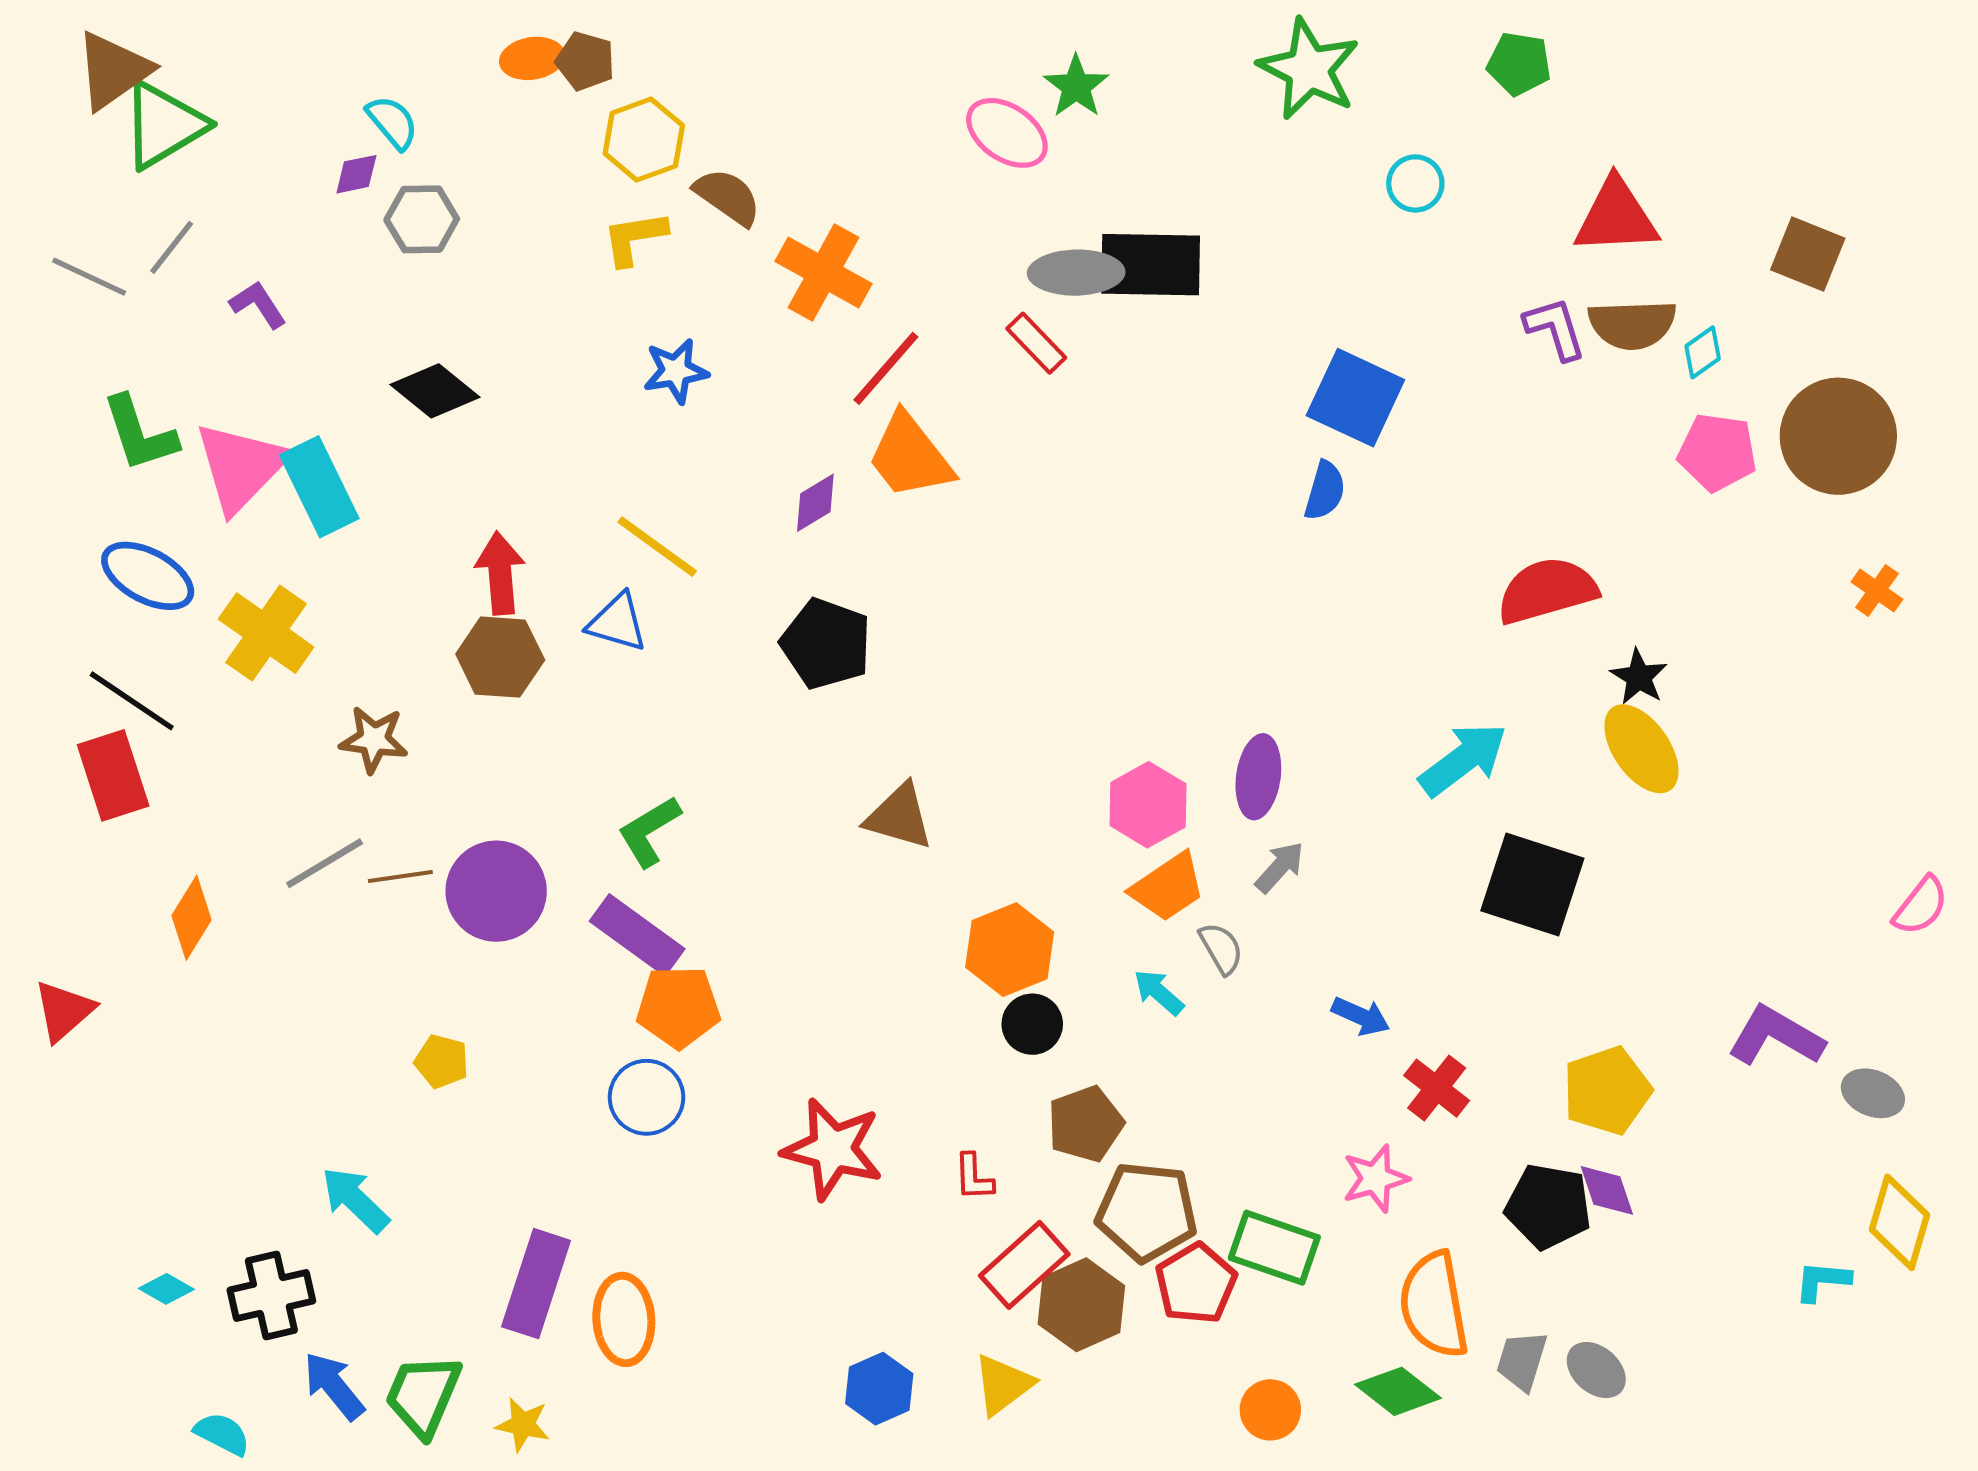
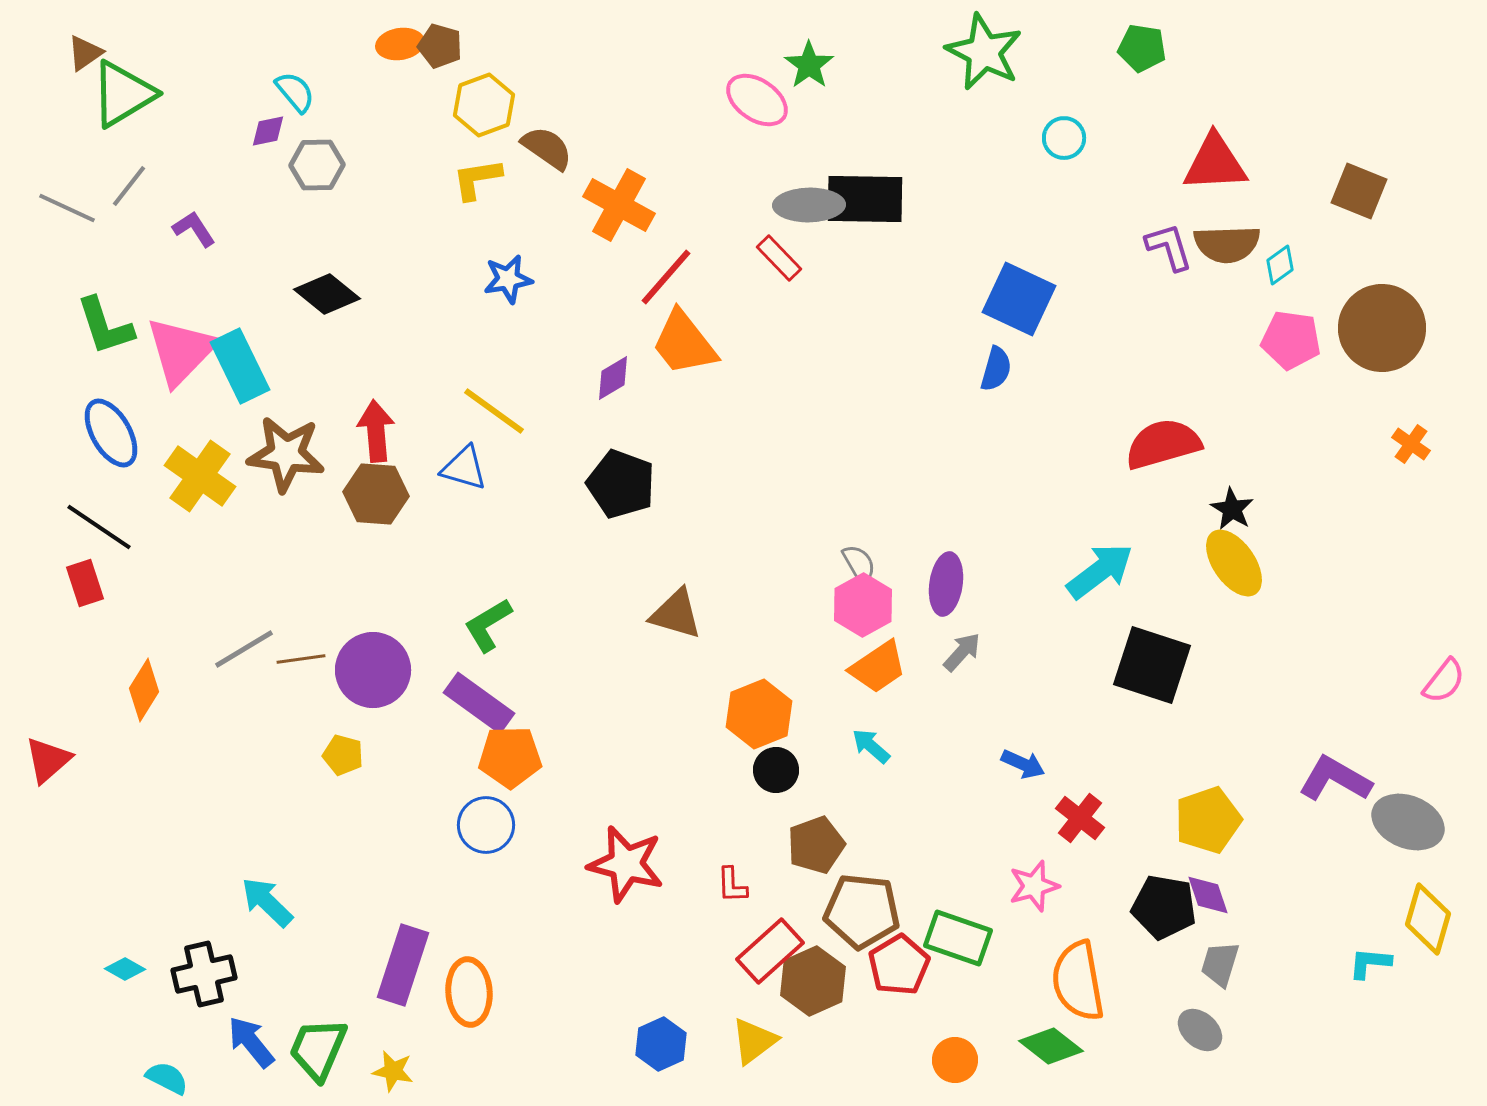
brown triangle: (113, 70) -> (85, 53), size x0.6
blue ellipse: (148, 576) -> (111, 433), turned 32
brown star: (374, 739) -> (286, 454), moved, size x1.5
red rectangle: (113, 775) -> (85, 583), size x0.7
gray semicircle: (1221, 948) -> (859, 564), moved
yellow pentagon: (442, 1061) -> (343, 755), moved
gray ellipse: (1873, 1093) -> (1408, 822), size x1.5
gray trapezoid: (1522, 1361) -> (1220, 964), moved

